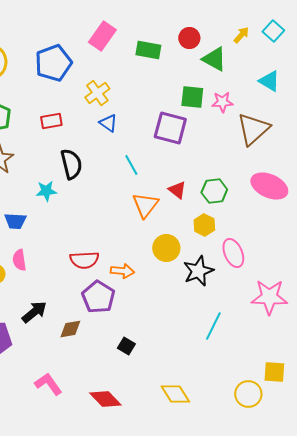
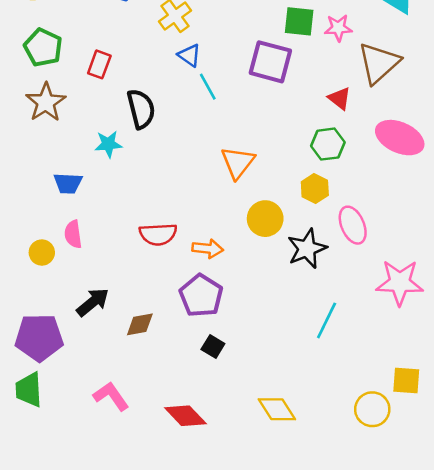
red rectangle: (51, 121) -> (99, 64), moved, turned -60
cyan line: (131, 165) -> (208, 87), moved
red triangle: (177, 190) -> (340, 98), moved
purple pentagon: (98, 297) -> (201, 296), moved

